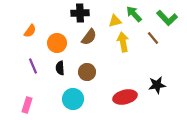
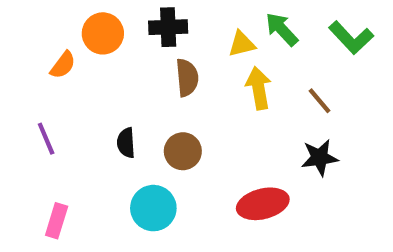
brown semicircle: (89, 37) -> (187, 78), turned -42
brown line: (153, 38) -> (320, 101), moved
orange circle: (57, 43) -> (103, 33), moved
purple line: (33, 66) -> (46, 139), moved
black star: (157, 85) -> (320, 158), moved

